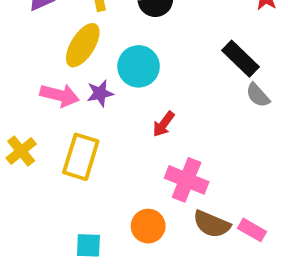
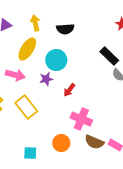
purple star: (100, 93) -> (46, 79), moved
yellow rectangle: (81, 157) -> (26, 107), turned -55

